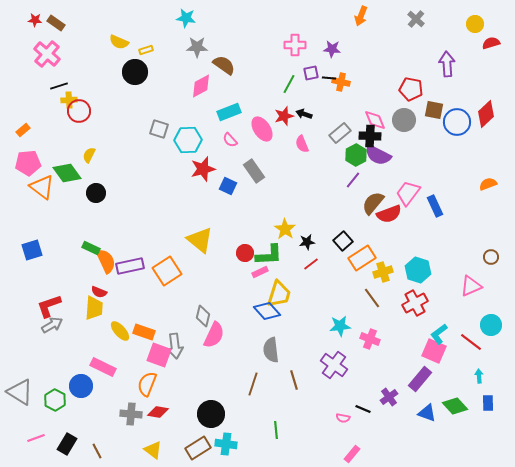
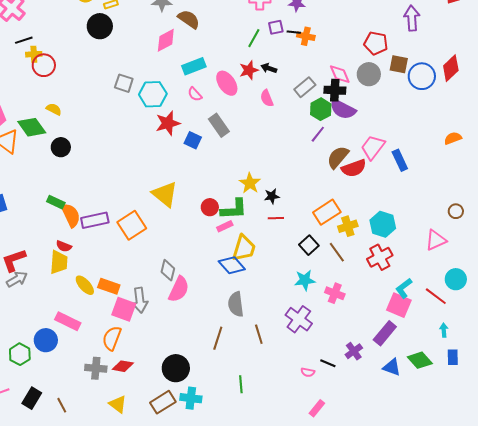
yellow semicircle: (89, 155) -> (54, 109), turned 91
black square: (343, 241) -> (309, 245), moved
red line: (311, 264) -> (276, 218), turned 35

